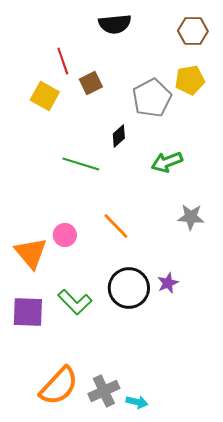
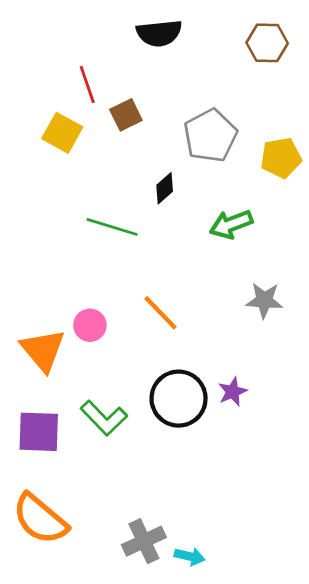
yellow pentagon: (190, 80) -> (281, 158), moved
orange semicircle: (59, 386) -> (40, 519), moved, turned 87

